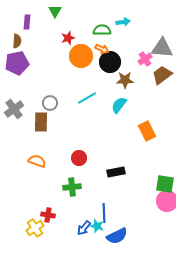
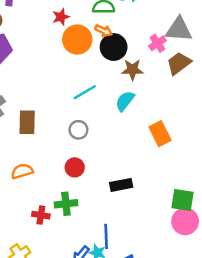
gray circle: (50, 103) -> (78, 130), moved
orange semicircle: (37, 161) -> (22, 171), turned -36
red cross: (48, 215) -> (41, 215), moved

